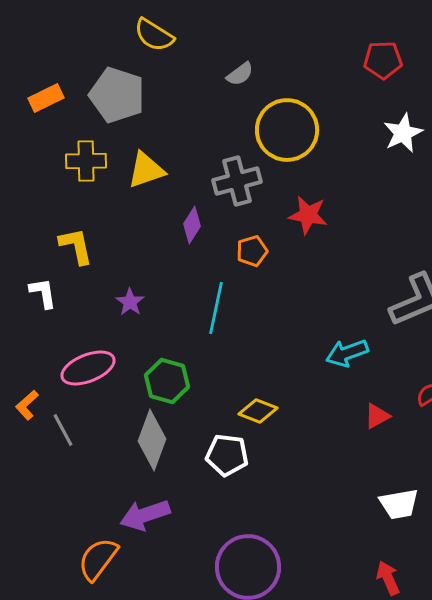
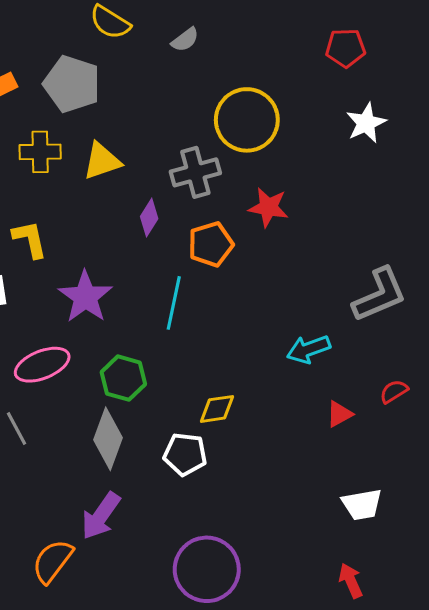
gray semicircle: (240, 74) -> (185, 40), moved
orange pentagon: (252, 251) -> (211, 244), size x1.4
purple star: (130, 302) -> (85, 297), size x1.8
yellow diamond: (258, 411) -> (217, 409), turned -30
purple arrow: (145, 515) -> (101, 516), turned -36

